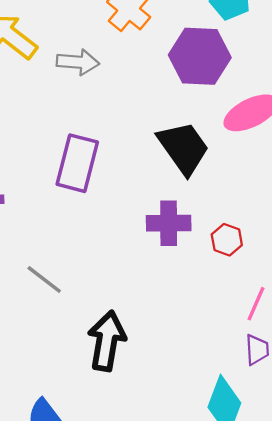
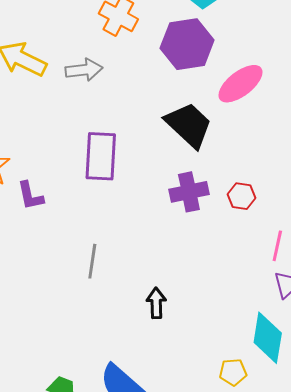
gray line: (44, 279) -> (92, 261), turned 72
black arrow: (107, 341) -> (156, 303), size x0.6

